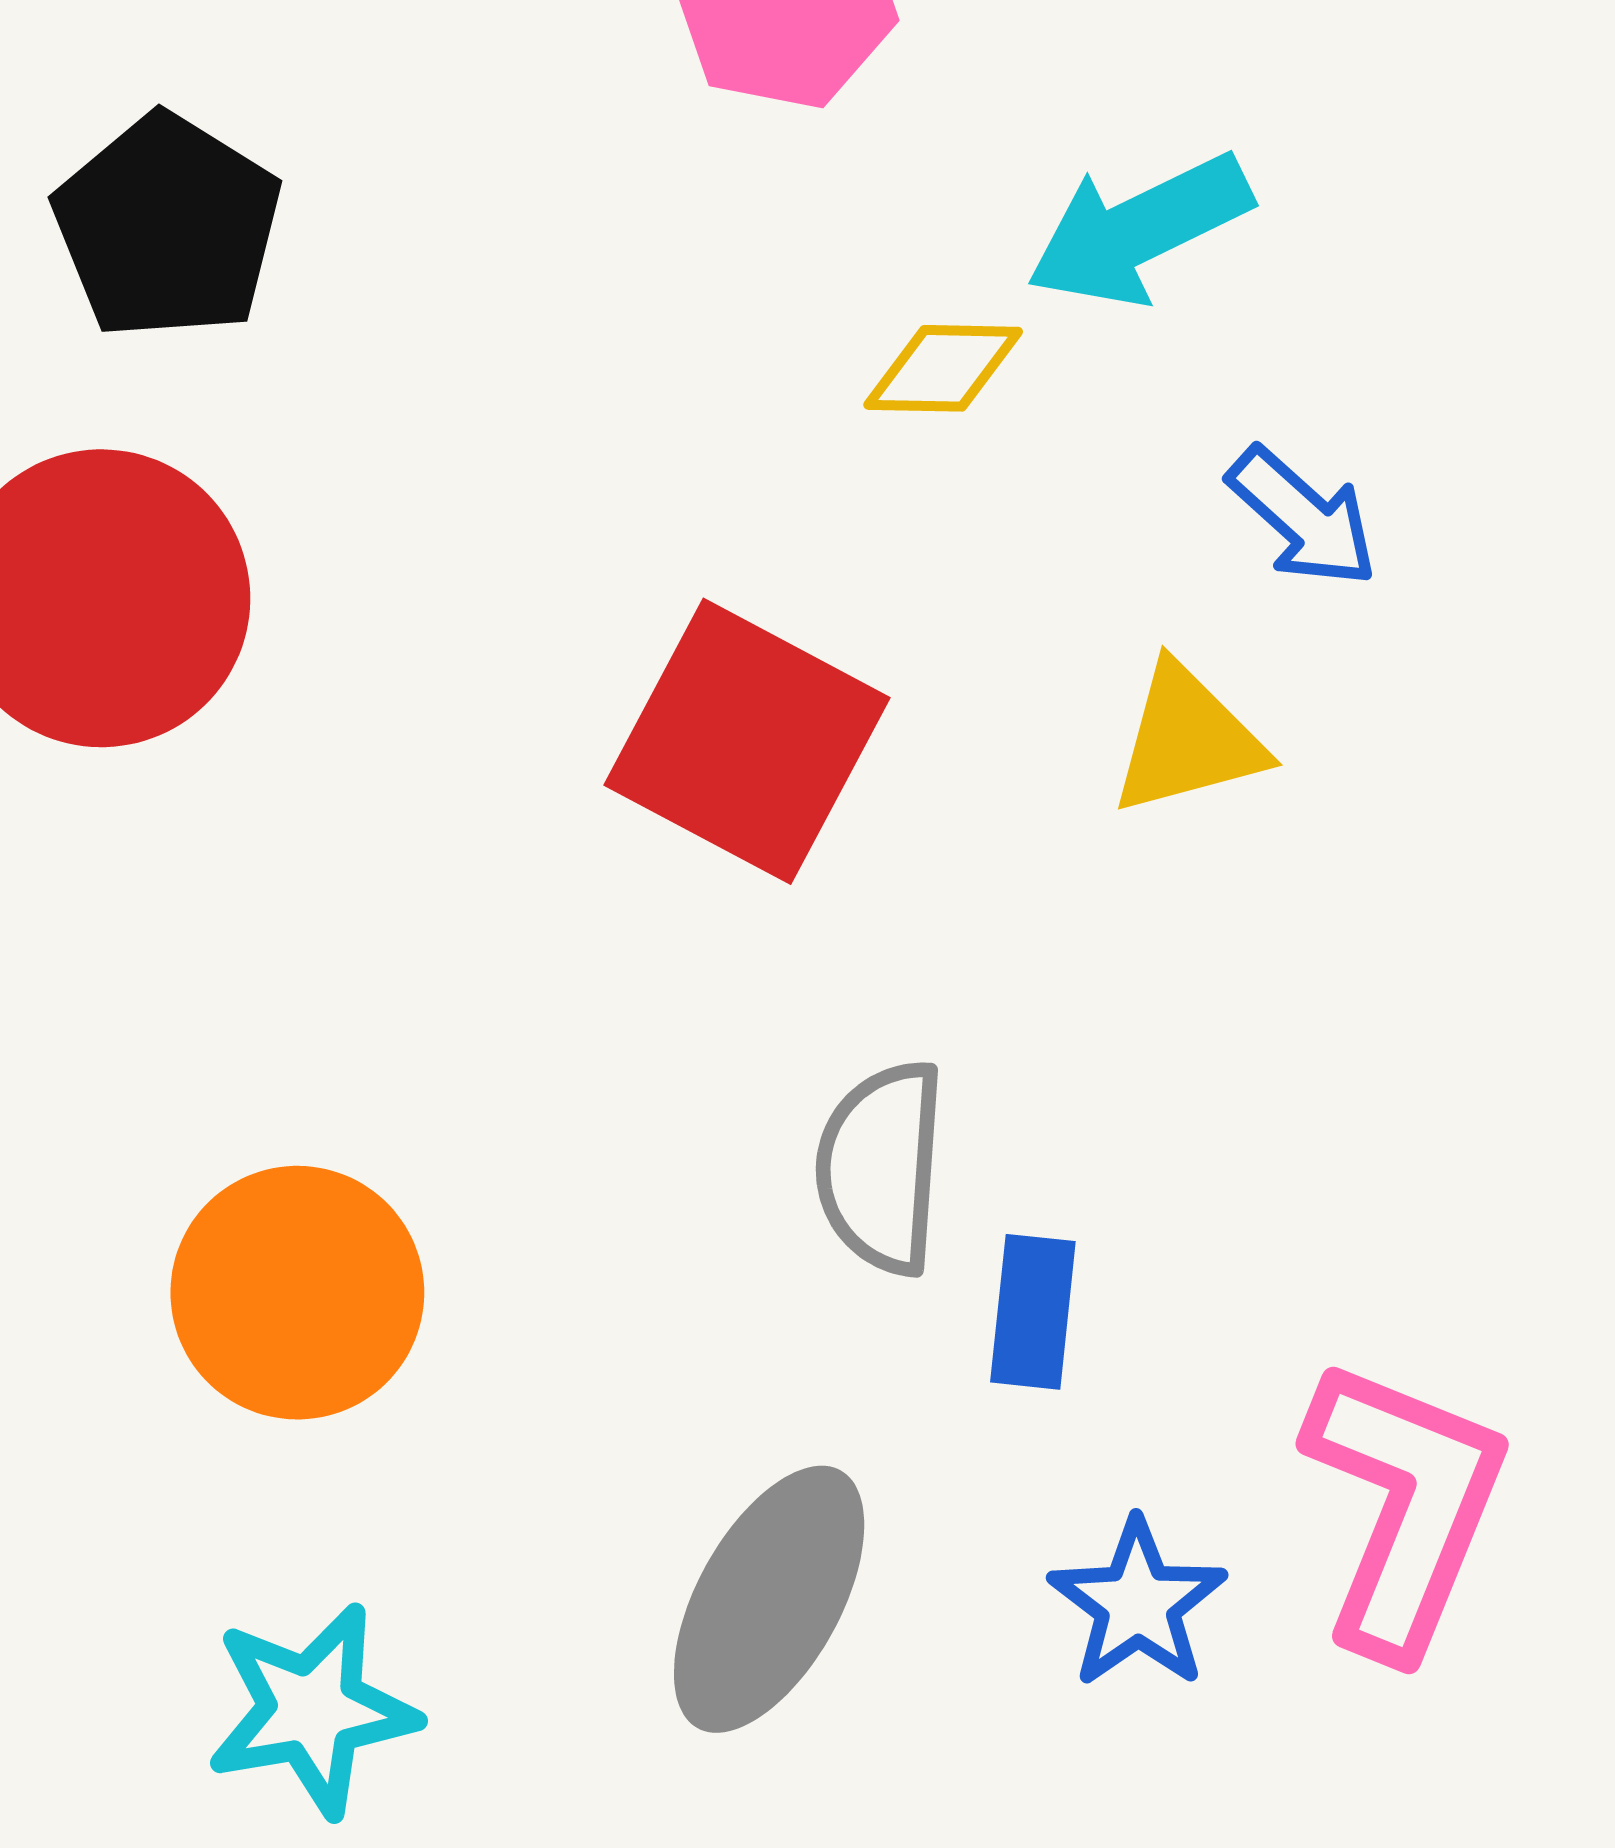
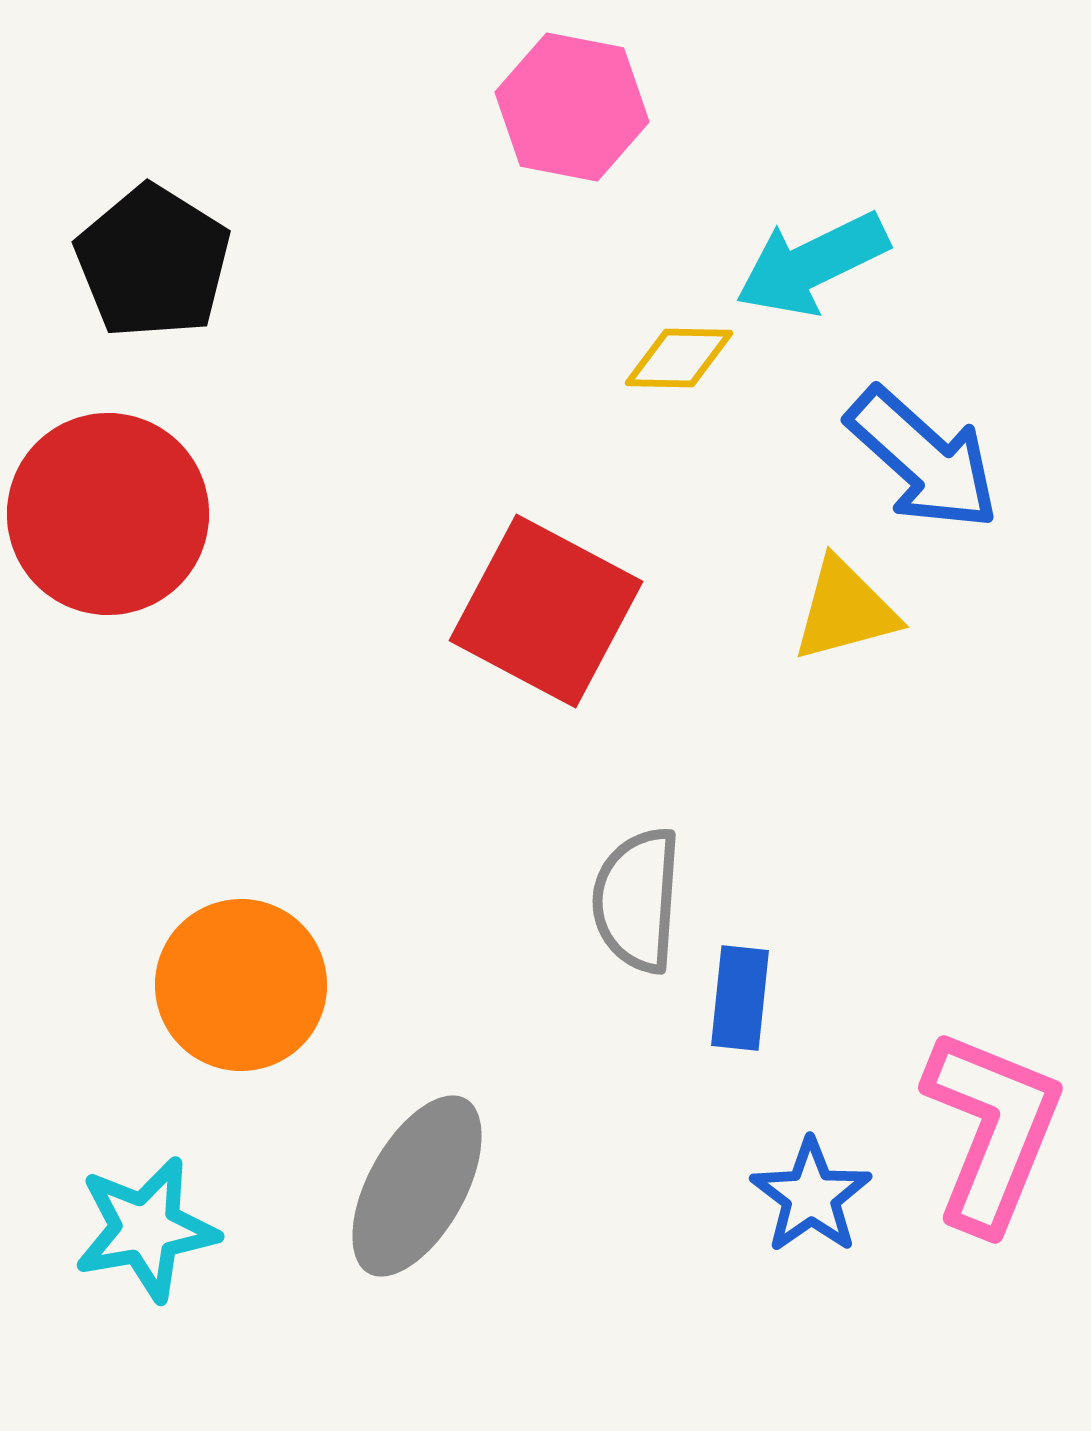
blue arrow: (1303, 517) -> (923, 459), size x1.5
gray ellipse: (769, 1599) -> (417, 1186), moved
cyan star: (312, 1710) -> (146, 1229), moved

